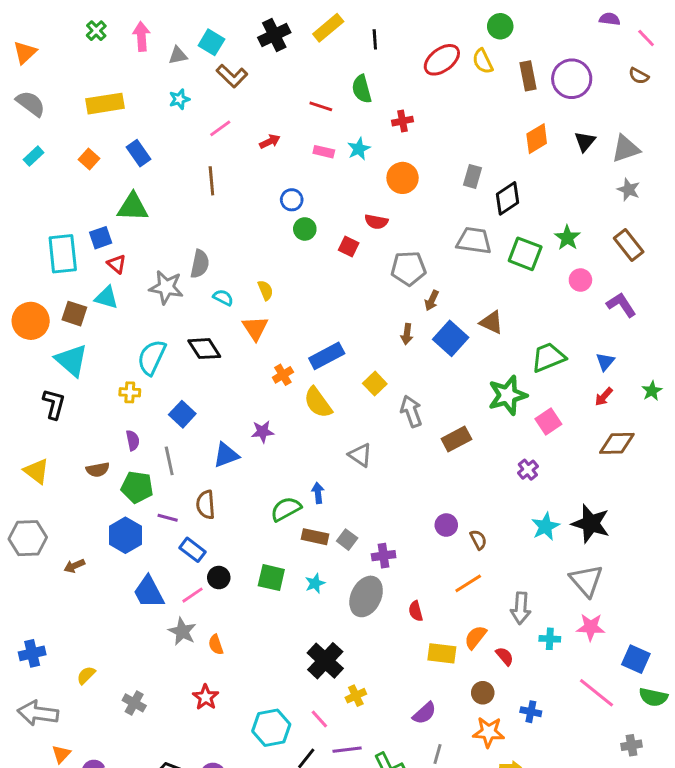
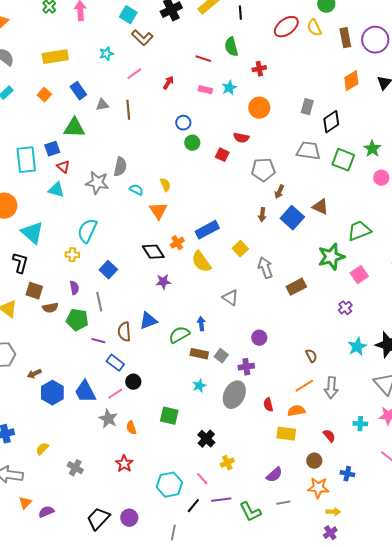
gray triangle: (178, 55) -> (102, 105), moved
red arrow: (270, 141) -> (168, 83), turned -32
brown square: (74, 314) -> (34, 291), moved
black diamond: (204, 349) -> (153, 252), moved
blue triangle: (226, 455) -> (148, 321), moved
purple circle: (446, 525) -> (259, 338), moved
blue hexagon: (125, 535) -> (52, 393), moved
green square: (271, 578) -> (169, 416), moved
gray arrow: (521, 608) -> (331, 388), moved
orange semicircle: (475, 637) -> (296, 411), moved, turned 42
black cross: (325, 661) -> (206, 439), size x0.7
gray line: (438, 754) -> (283, 503), turned 64

